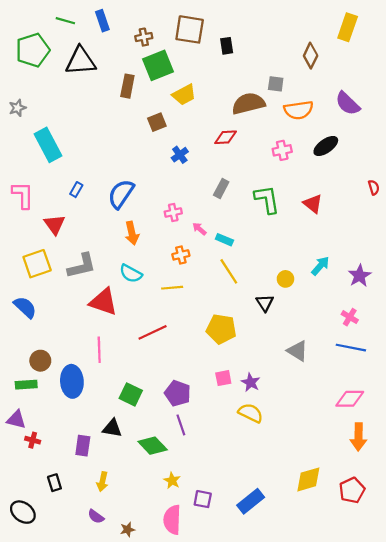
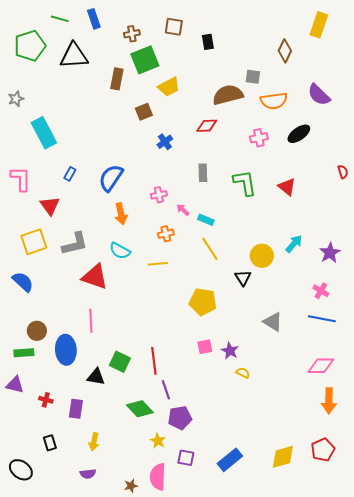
brown square: (190, 29) -> (174, 27), size x0.7
gray rectangle: (221, 188) -> (203, 173), turned -30
yellow circle: (285, 279) -> (262, 256), size x1.5
red line: (153, 332) -> (154, 361), moved, turned -72
purple pentagon: (178, 393) -> (180, 418), moved, turned -30
yellow semicircle: (251, 413) -> (243, 373), moved, size x0.6
black triangle: (112, 428) -> (96, 377), moved
red cross: (33, 440) -> (46, 400), moved
yellow diamond: (308, 479) -> (283, 457), moved
purple semicircle: (96, 516) -> (88, 474), turned -42
brown star: (127, 530) -> (131, 486), moved

